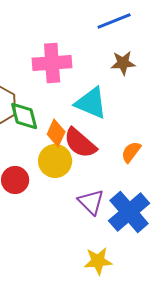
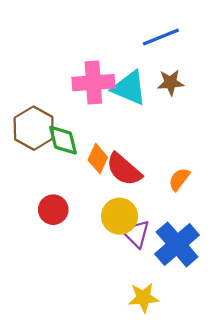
cyan triangle: (91, 103) -> (129, 88), moved
yellow circle: (55, 161) -> (119, 216), moved

